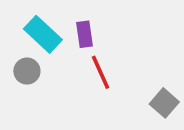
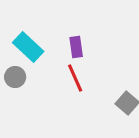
purple rectangle: (85, 34) -> (76, 47), moved

